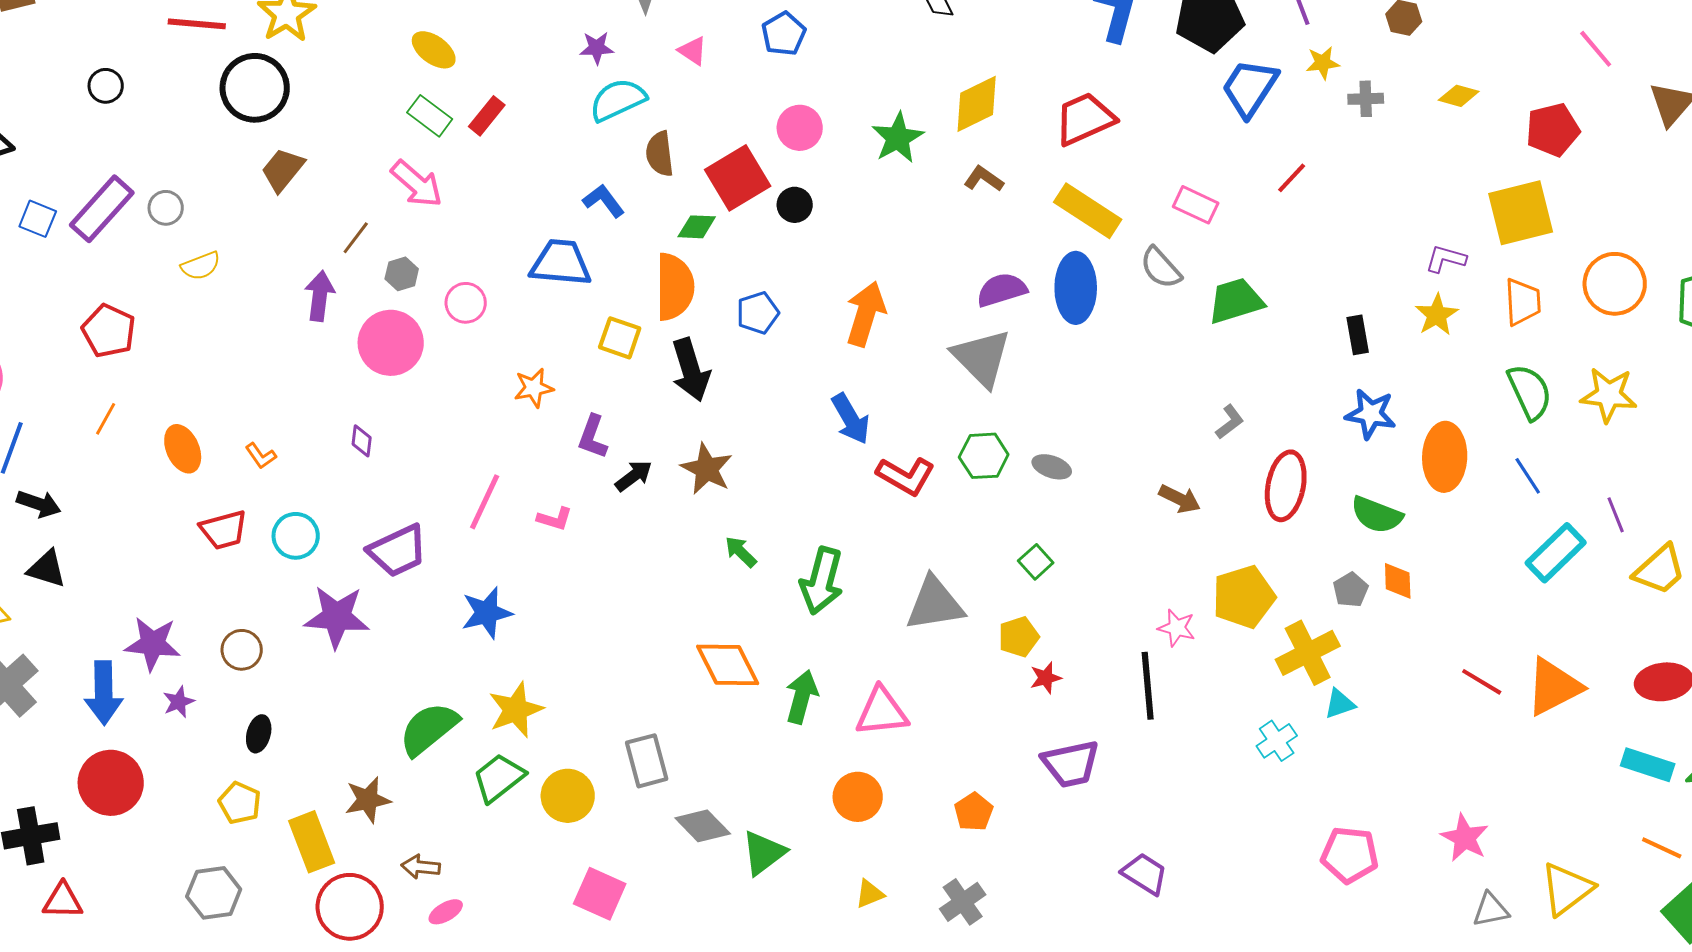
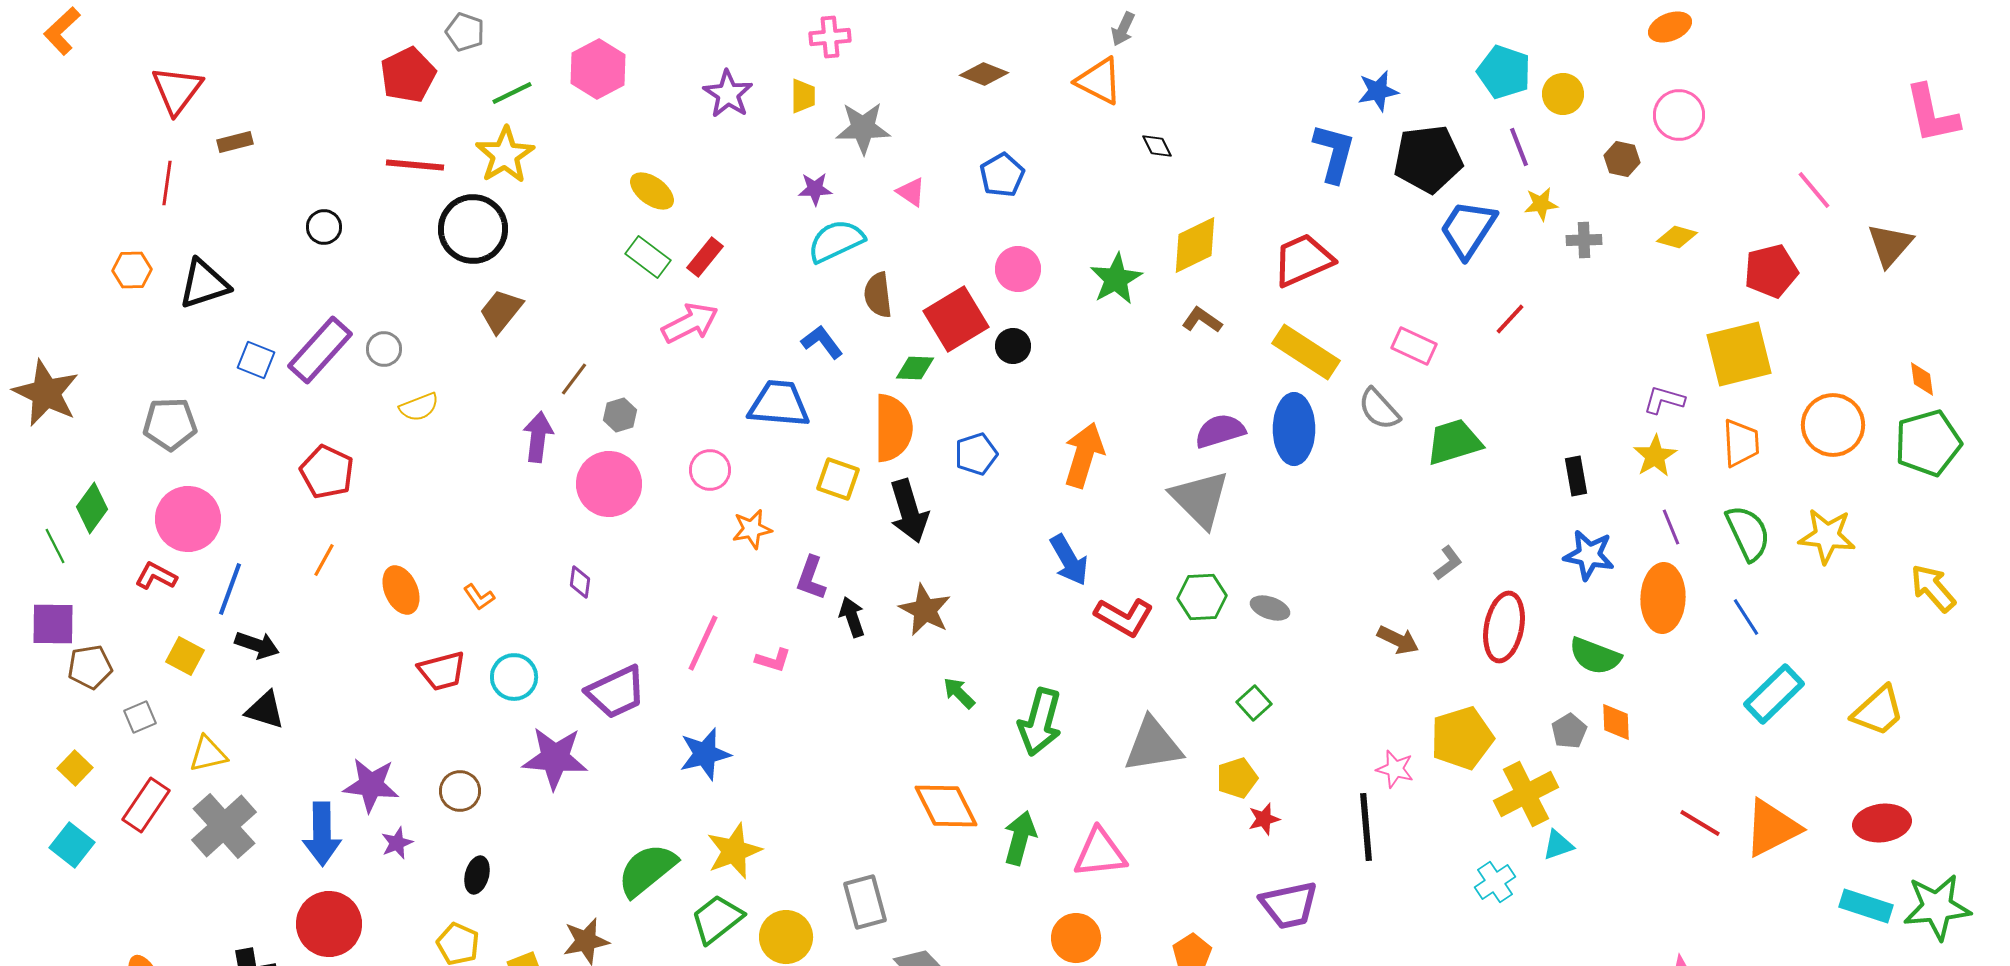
pink arrow: (417, 184) -> (690, 323), moved, turned -68
pink circle: (466, 303) -> (710, 470), moved
black arrow: (634, 476) -> (852, 617), turned -72
purple line: (1616, 515) -> (1671, 527), moved

